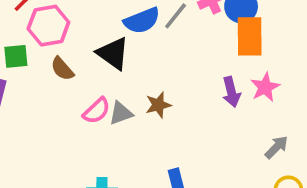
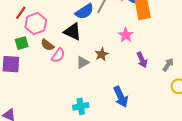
pink star: (265, 87) -> (126, 35), moved
purple arrow: (231, 92) -> (142, 60), moved
pink semicircle: (97, 111) -> (58, 55), moved

